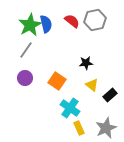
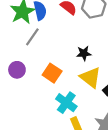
gray line: (26, 50) -> (32, 37), moved
yellow triangle: (92, 85) -> (90, 77), size x1.5

